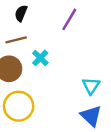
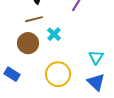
yellow circle: (19, 106) -> (58, 74), moved

